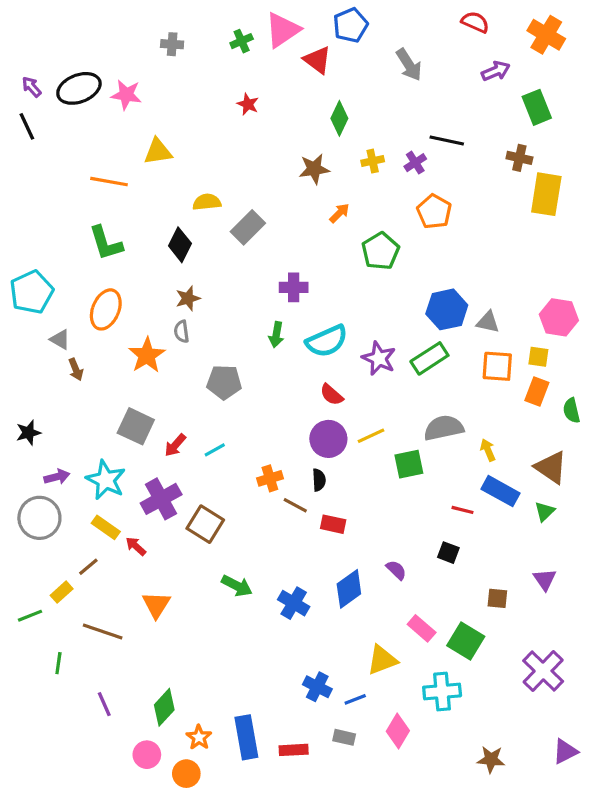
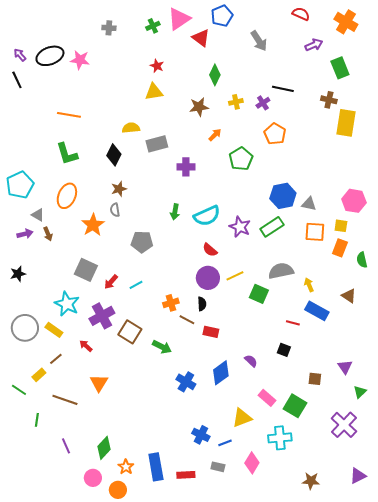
yellow triangle: (158, 152) -> (154, 92), moved
gray rectangle: (248, 227) -> (157, 144), turned 30
purple cross: (294, 287) -> (186, 167), moved
green square: (409, 464) -> (259, 294), turned 36
brown triangle: (551, 467) -> (349, 296), size x0.7
purple arrow: (57, 477) -> (25, 234), moved
green triangle: (545, 512) -> (360, 392), moved
yellow rectangle: (106, 527) -> (54, 330), moved
green arrow: (237, 586) -> (162, 347), moved
green line: (30, 616) -> (19, 390), turned 56

